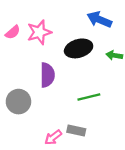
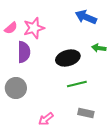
black ellipse: (79, 48) -> (68, 58), moved
purple semicircle: (47, 75) -> (24, 52), moved
gray rectangle: (76, 130) -> (86, 113), moved

